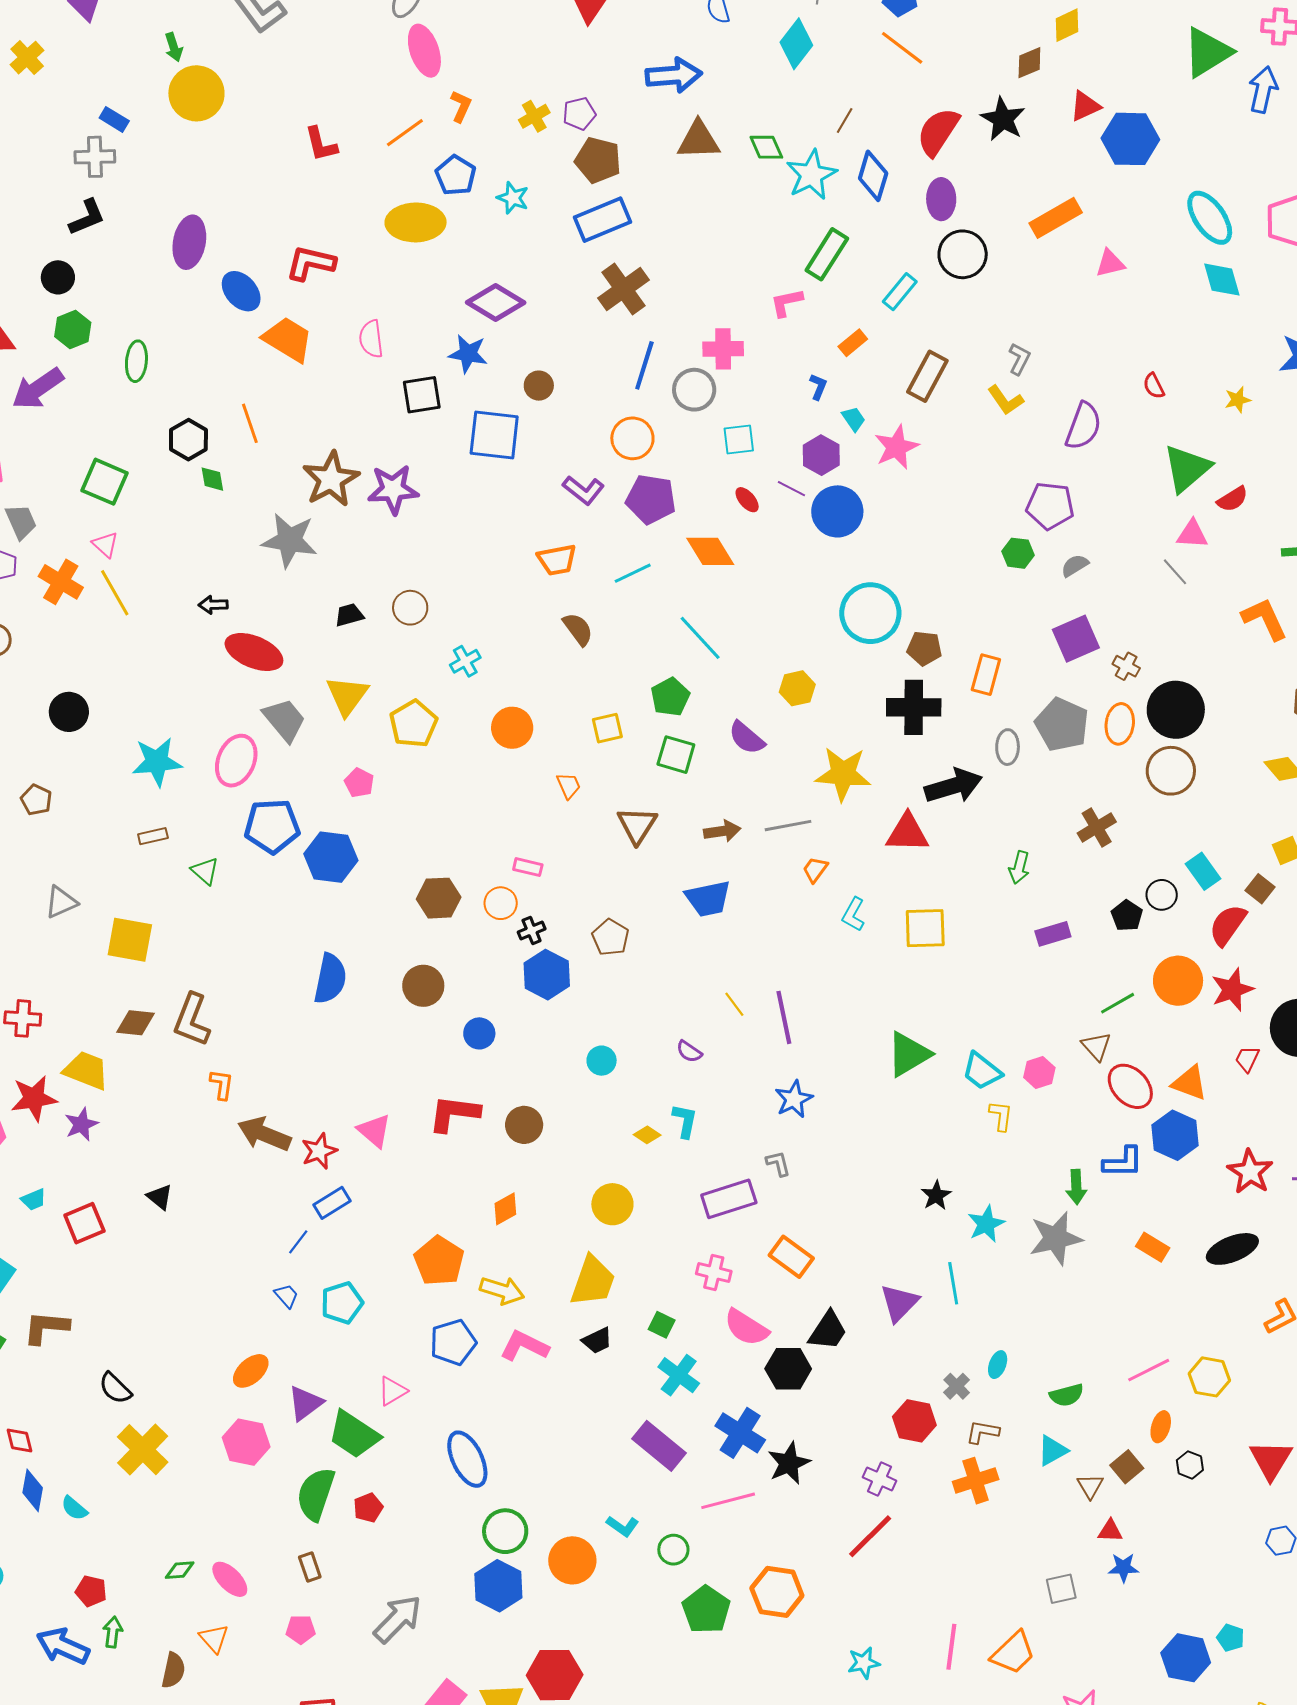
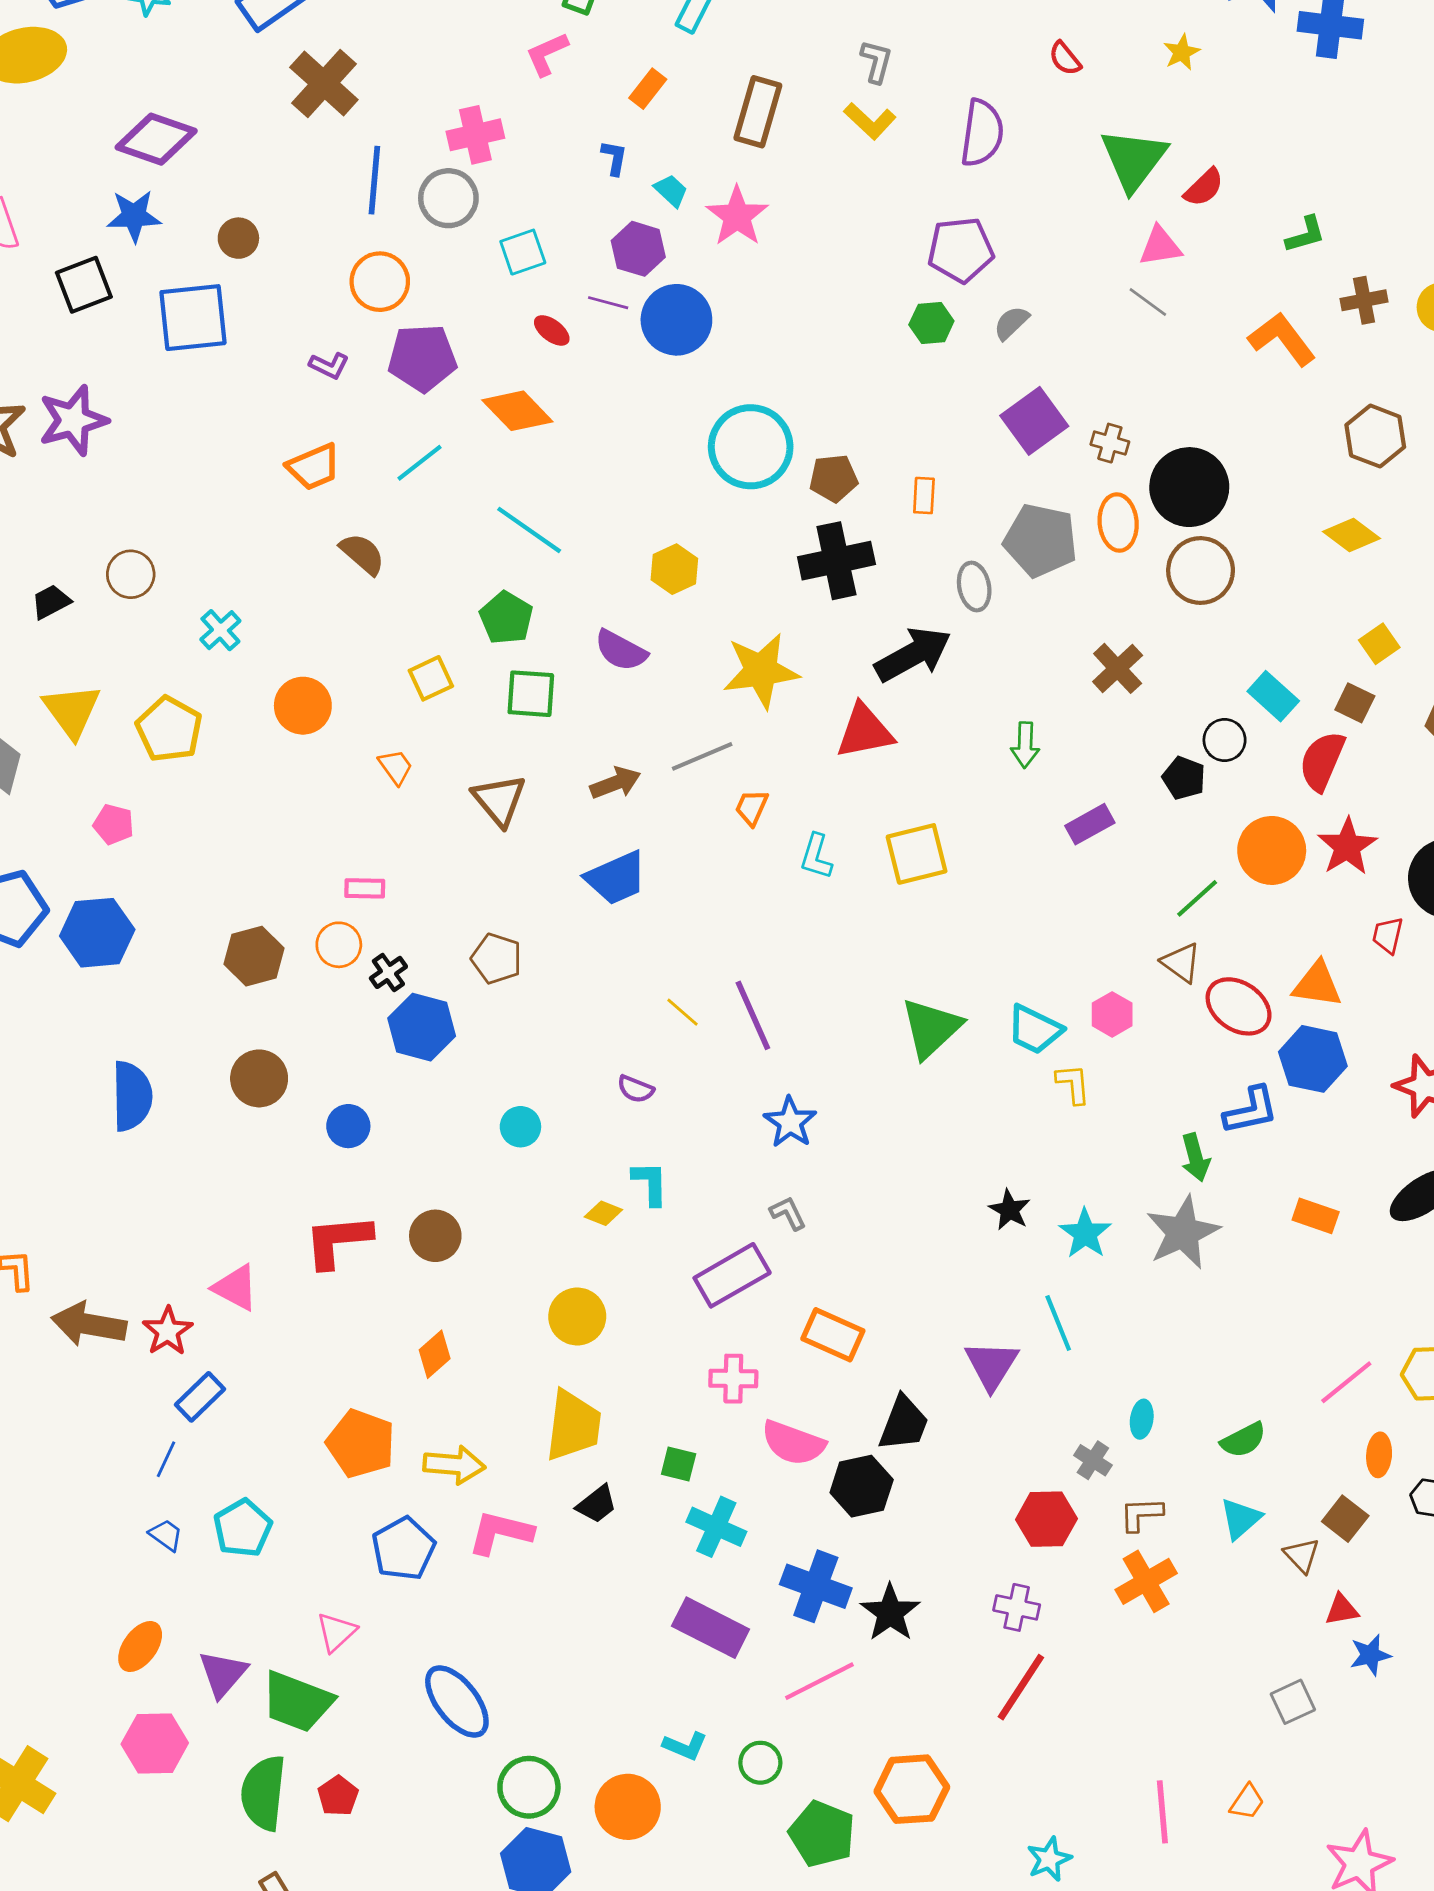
purple L-shape: (583, 490) -> (329, 366), size x0.7
orange rectangle: (986, 675) -> (924, 495), size x0.7
orange trapezoid: (1013, 1653) -> (1247, 1802), size x0.6

